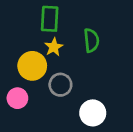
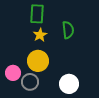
yellow circle: (32, 66) -> (38, 61), moved
gray circle: (60, 85) -> (30, 82), moved

